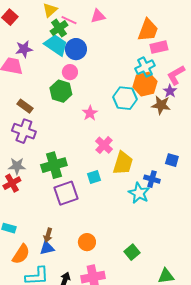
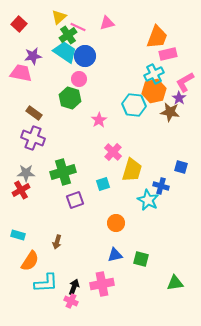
purple square: (66, 193) -> (75, 200), size x0.7
orange circle: (87, 242) -> (116, 223), moved
blue triangle: (47, 248) -> (115, 255), moved
green square: (132, 252) -> (141, 259), turned -35

